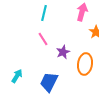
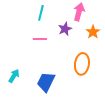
pink line: (43, 39) -> (40, 39), turned -56
purple star: (63, 52) -> (65, 29), moved

